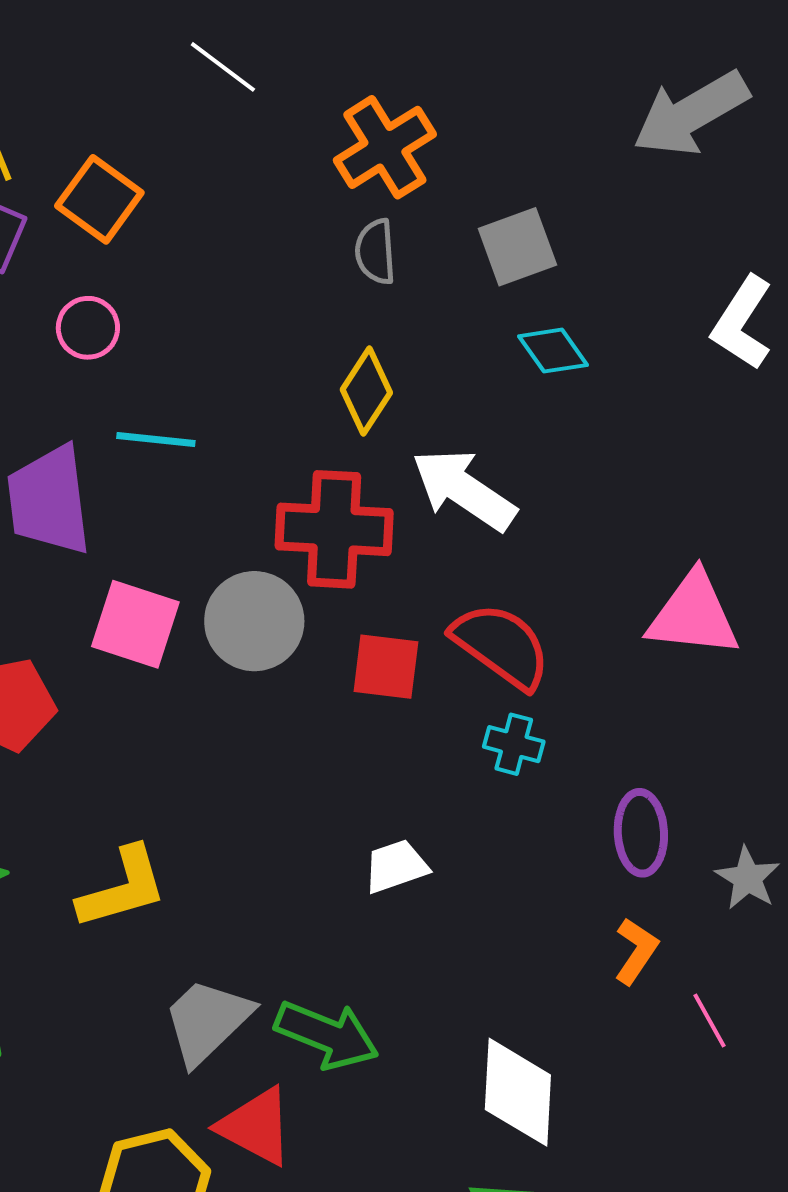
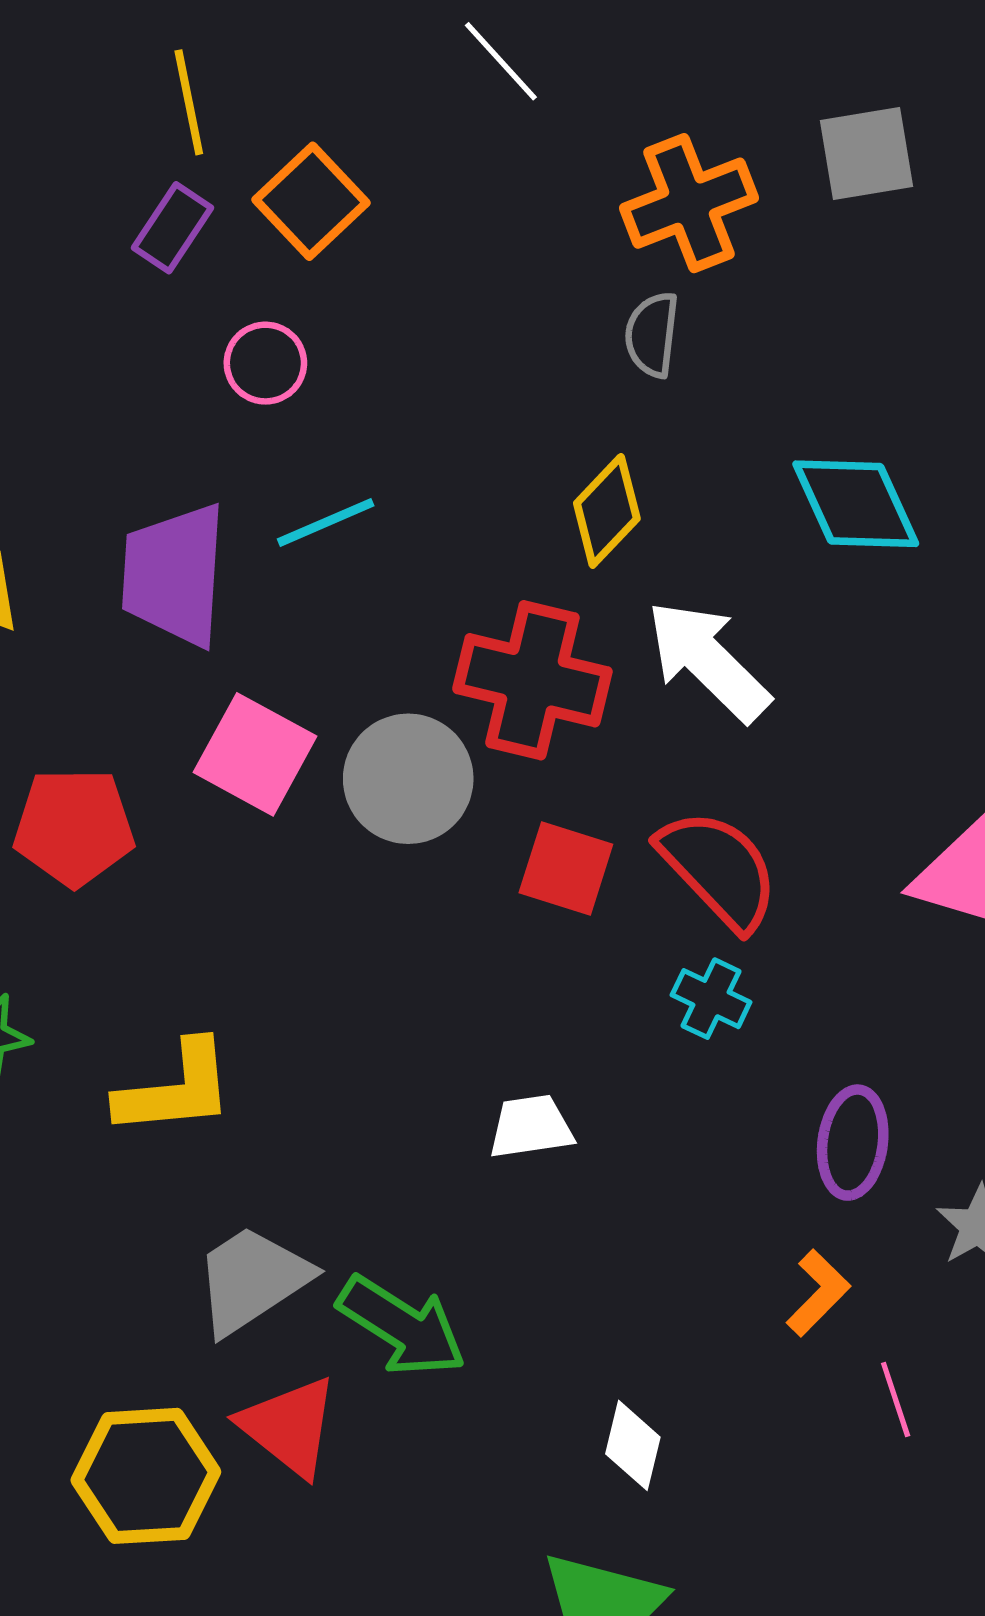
gray square: (517, 247) -> (867, 153), moved
cyan diamond: (553, 351) -> (856, 504), size x1.5
cyan line: (156, 439) -> (326, 522), turned -40
white diamond: (518, 1092) -> (633, 1445), size x0.6

